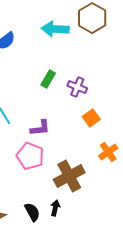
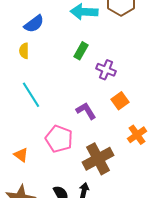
green rectangle: (48, 79) -> (81, 51), moved
purple L-shape: (40, 128) -> (86, 111), moved, turned -115

